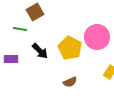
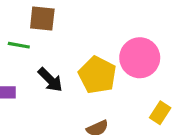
brown square: (35, 12) -> (42, 18), turned 36

